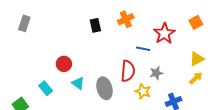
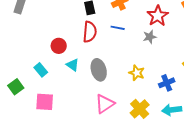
blue line: (143, 49) -> (118, 28), moved
red semicircle: (128, 71) -> (90, 32), moved
gray star: (156, 73) -> (150, 37), moved

